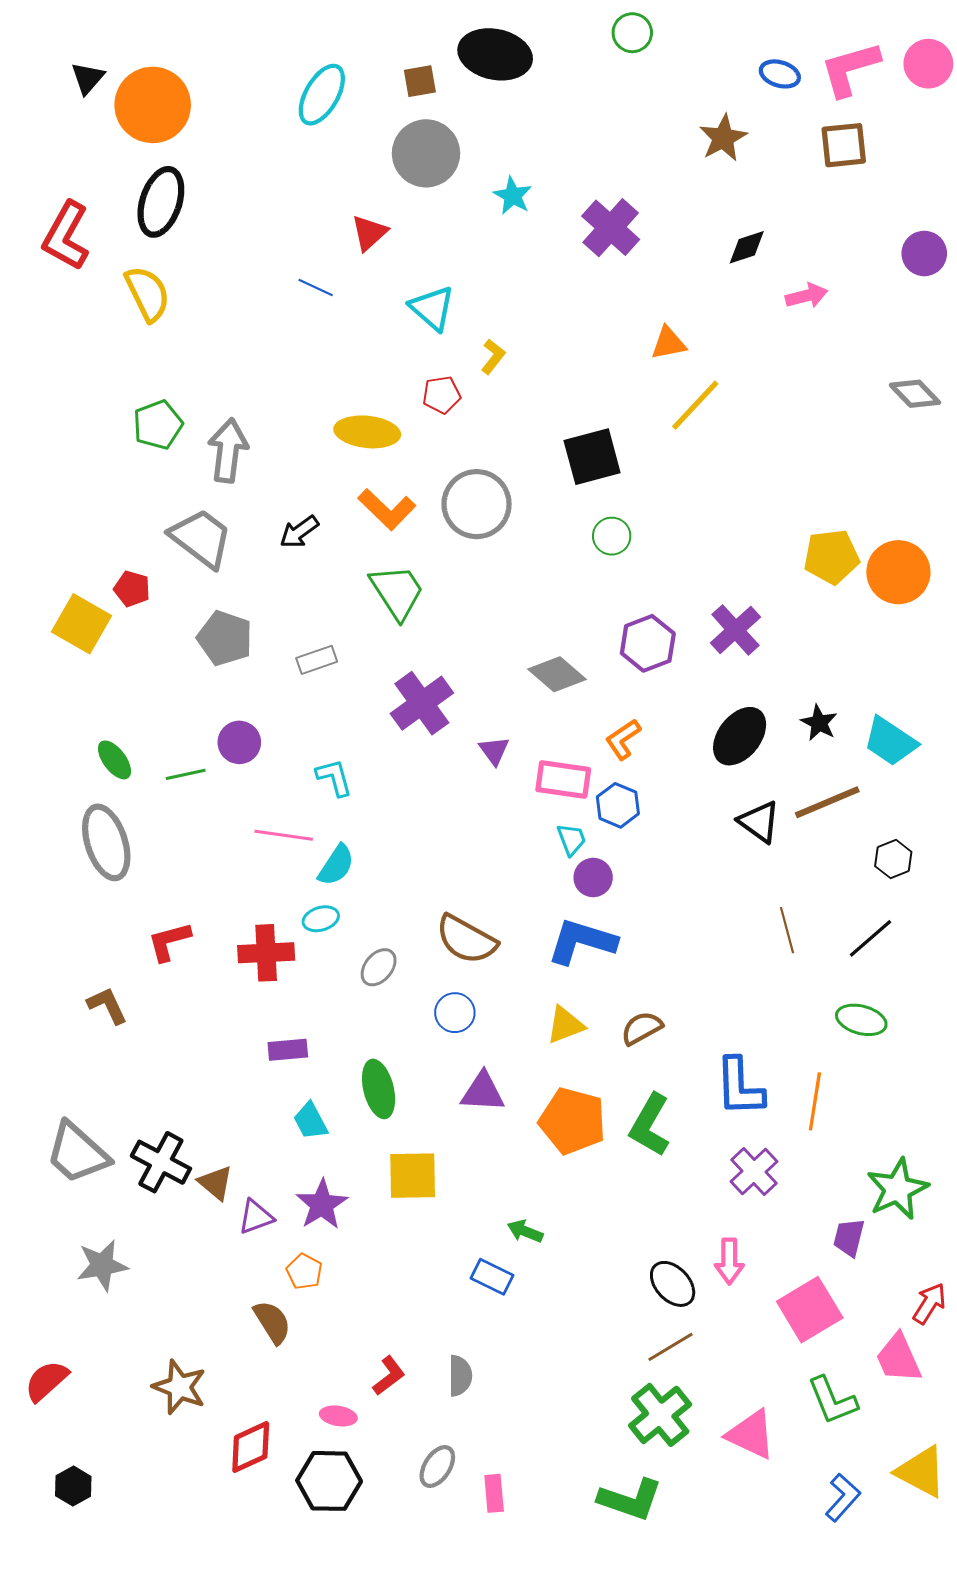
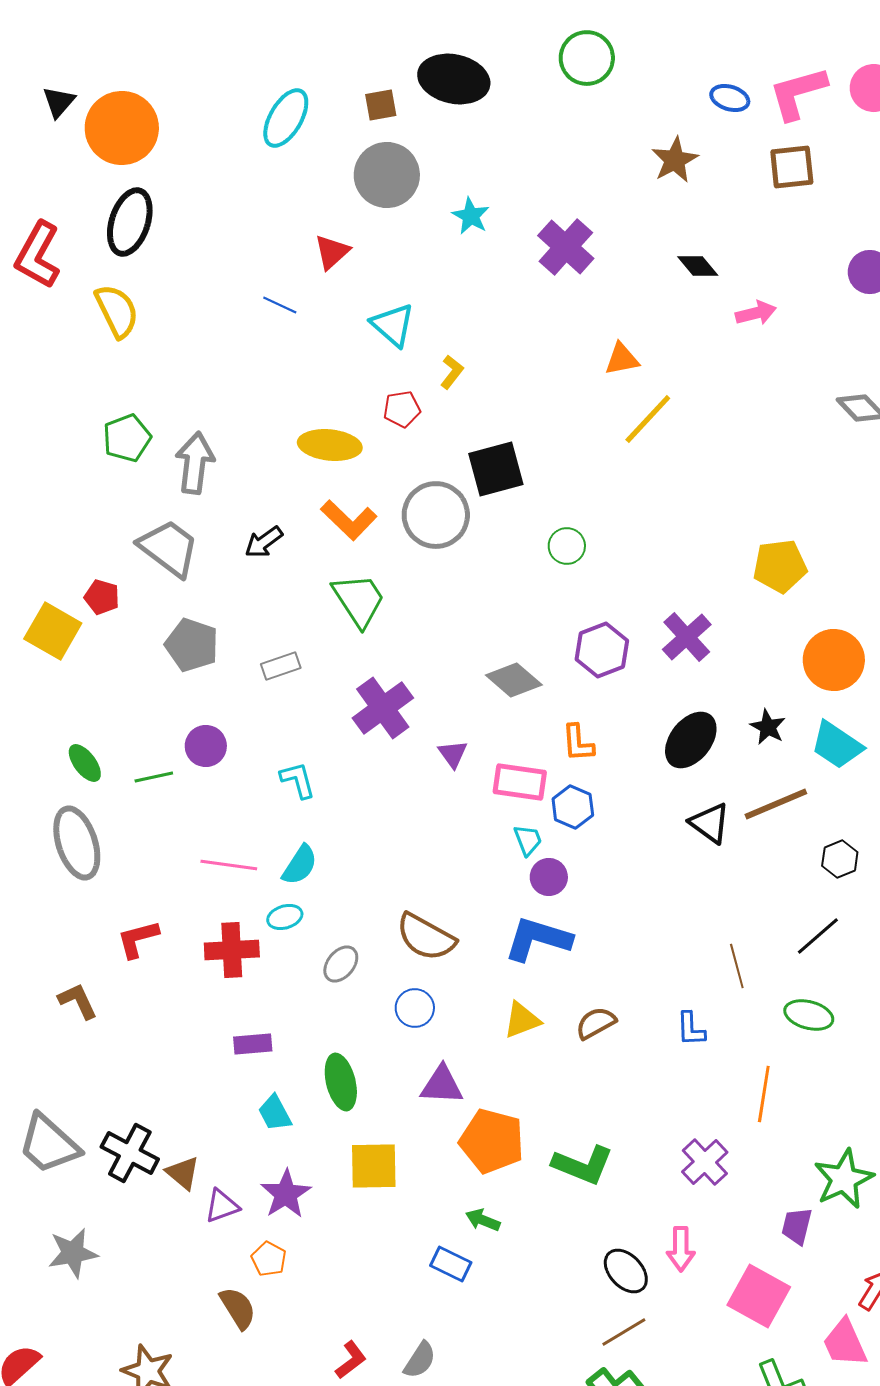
green circle: (632, 33) -> (587, 58), size x1.4
black diamond: (747, 247) -> (698, 266), turned 69
black square: (592, 457) -> (496, 469), moved
orange circle: (898, 572) -> (834, 660), moved
orange L-shape: (623, 739) -> (578, 743), turned -60
pink line: (284, 835) -> (229, 865), moved
brown line: (787, 930) -> (737, 966), moved
blue L-shape: (740, 1087) -> (691, 1029), moved, size x0.6
orange pentagon: (572, 1121) -> (492, 1141), moved
green L-shape: (650, 1125) -> (583, 1165), moved, turned -98
pink square: (810, 1310) -> (759, 1296), turned -30
gray semicircle: (460, 1376) -> (420, 1360), turned 33

